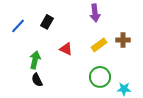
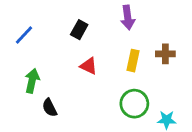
black rectangle: (47, 22) -> (79, 30), moved
yellow rectangle: (99, 45) -> (133, 61), turned -42
green arrow: (35, 60) -> (32, 81), moved

